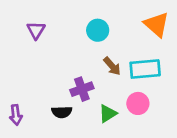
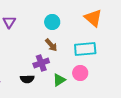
brown arrow: (112, 66) -> (51, 45), moved

